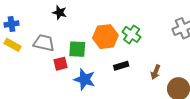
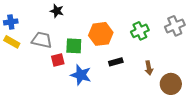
green cross: (132, 34) -> (140, 31), moved, turned 30
brown arrow: (156, 72) -> (149, 68), turned -32

